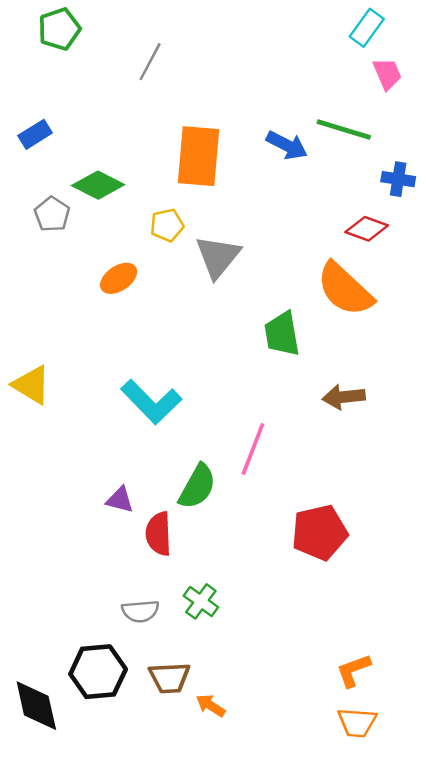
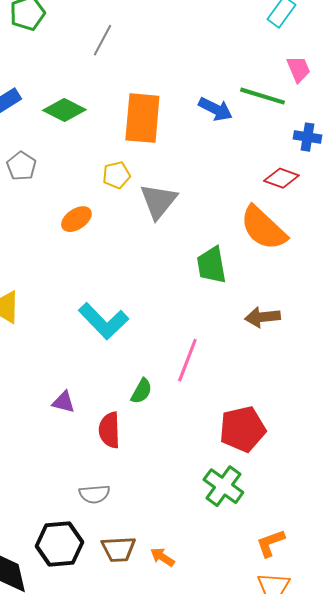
pink trapezoid: (387, 74) -> (298, 69), moved
green diamond: (98, 185) -> (64, 110), moved
green semicircle: (197, 487) -> (141, 391), size x0.7
purple triangle: (120, 500) -> (63, 402), moved
green cross: (201, 601) -> (223, 486), moved, size x1.4
orange arrow: (211, 706) -> (162, 557), moved

